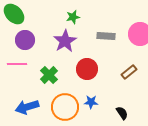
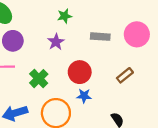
purple star: (65, 41) -> (56, 42), size x0.7
blue star: (91, 102) -> (84, 96), moved

